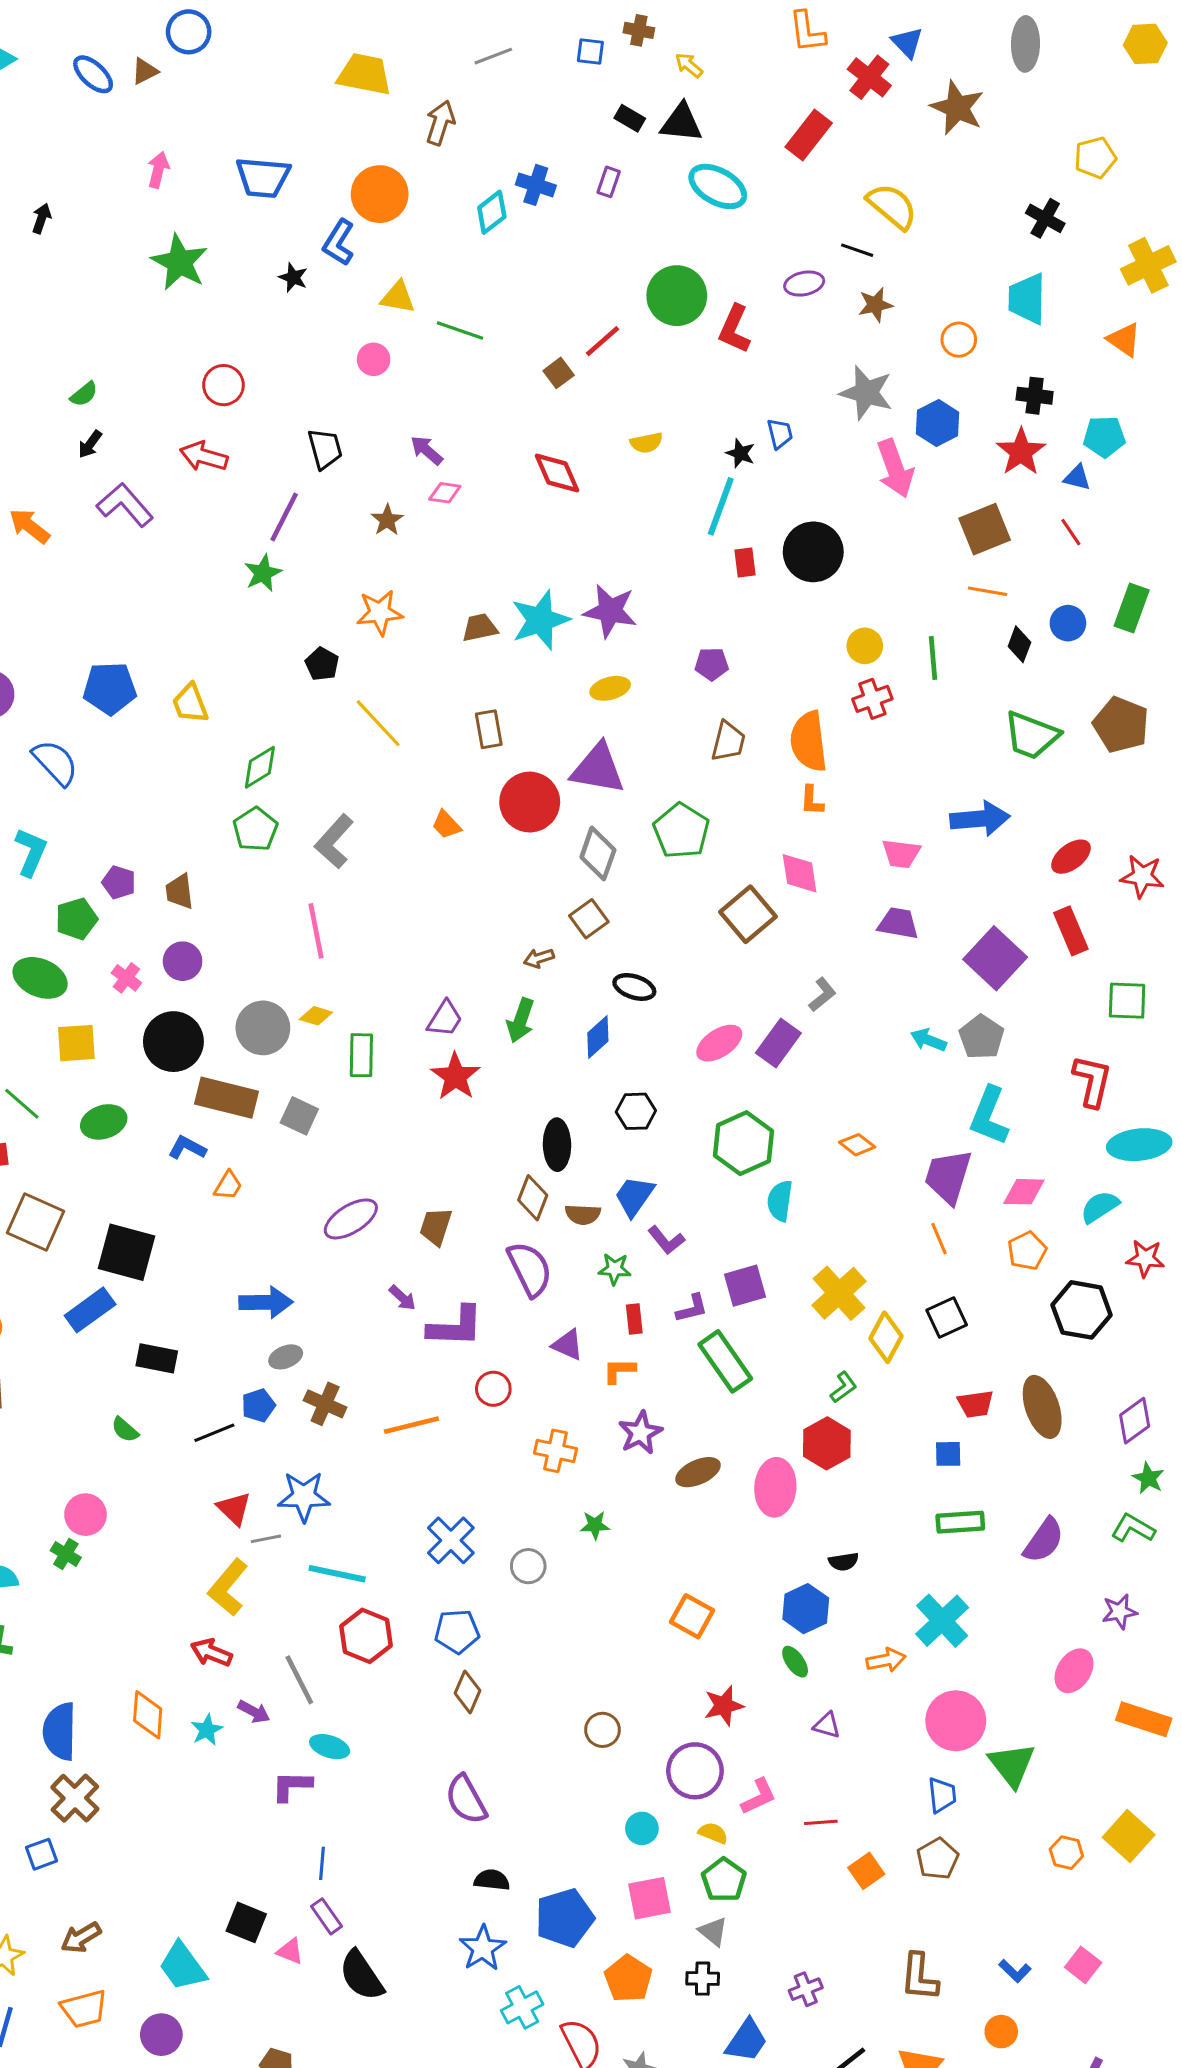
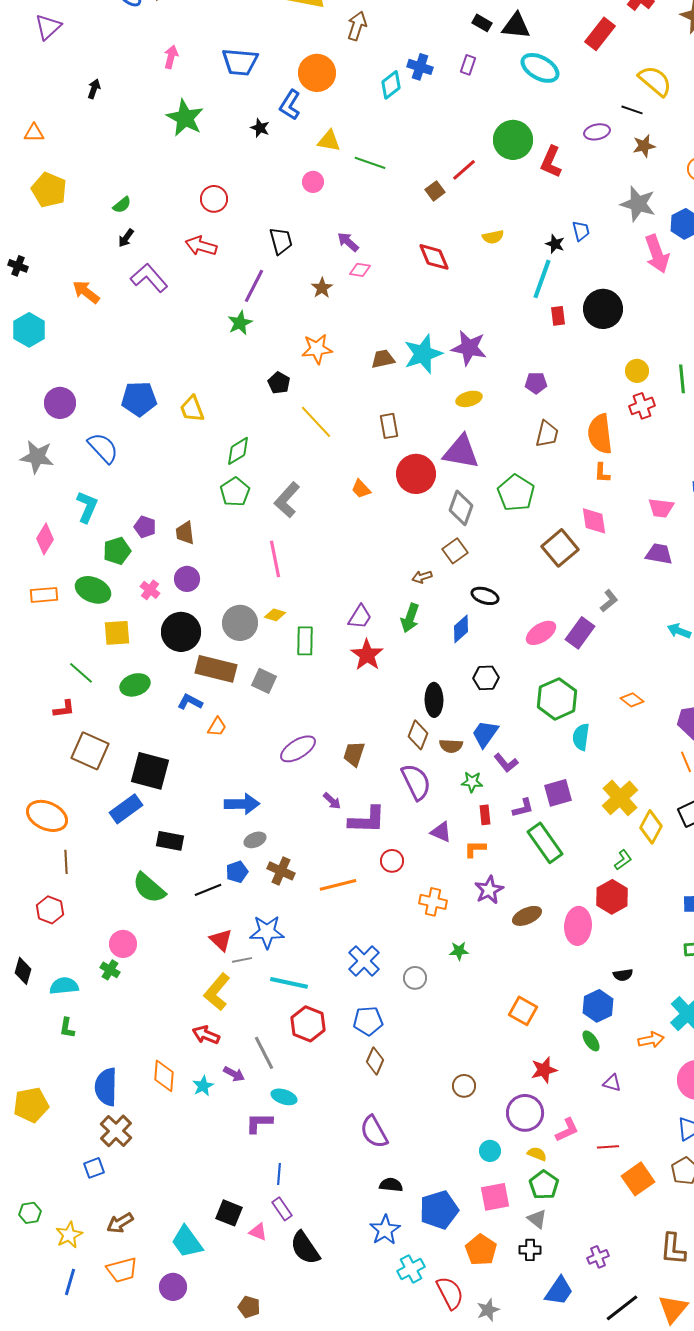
green semicircle: (125, 1430) -> (149, 888), size x1.8
orange square: (866, 1871) -> (638, 1179), size x1.4

